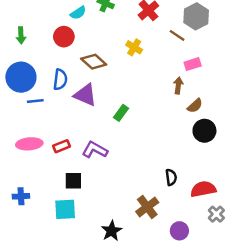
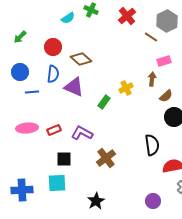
green arrow: (21, 35) -> (20, 37), turned 48
red circle: (64, 37) -> (53, 47), moved
yellow cross: (134, 47) -> (126, 88), moved, turned 32
blue circle: (21, 77) -> (20, 72), size x0.7
black semicircle: (171, 177) -> (152, 145), moved, size x1.5
blue cross: (21, 196) -> (22, 190), moved, size x1.5
brown cross: (147, 207) -> (106, 158), moved

